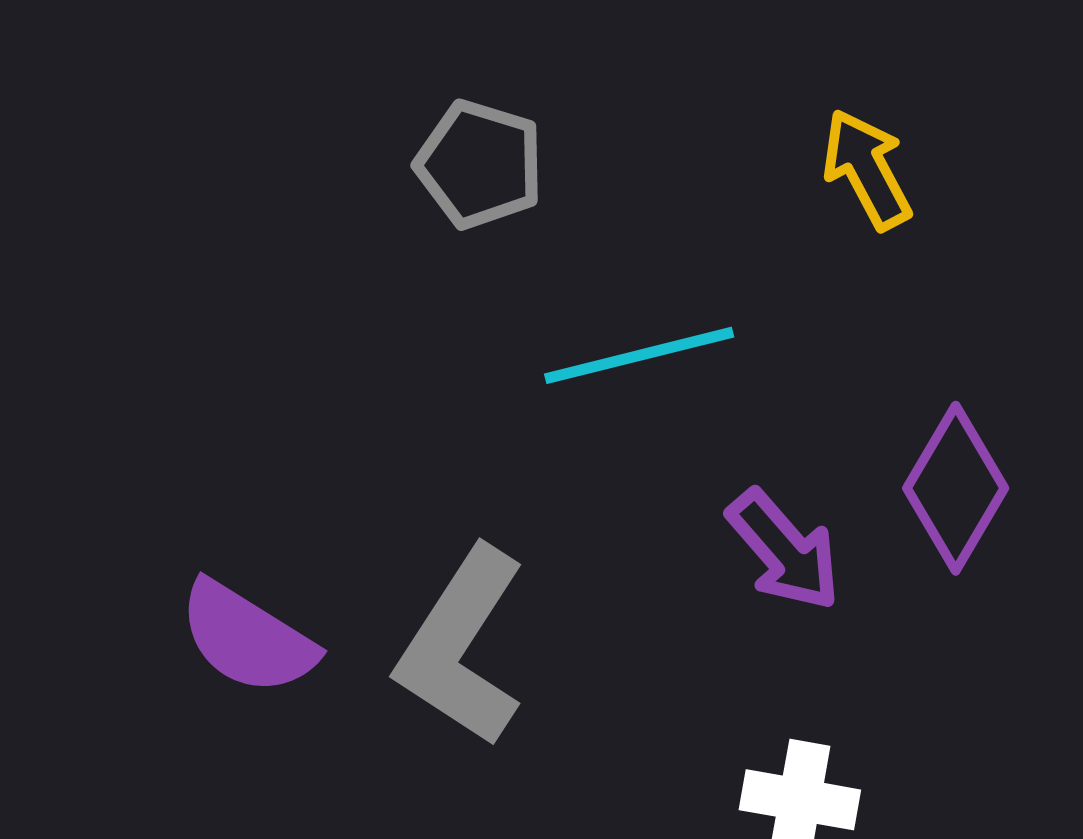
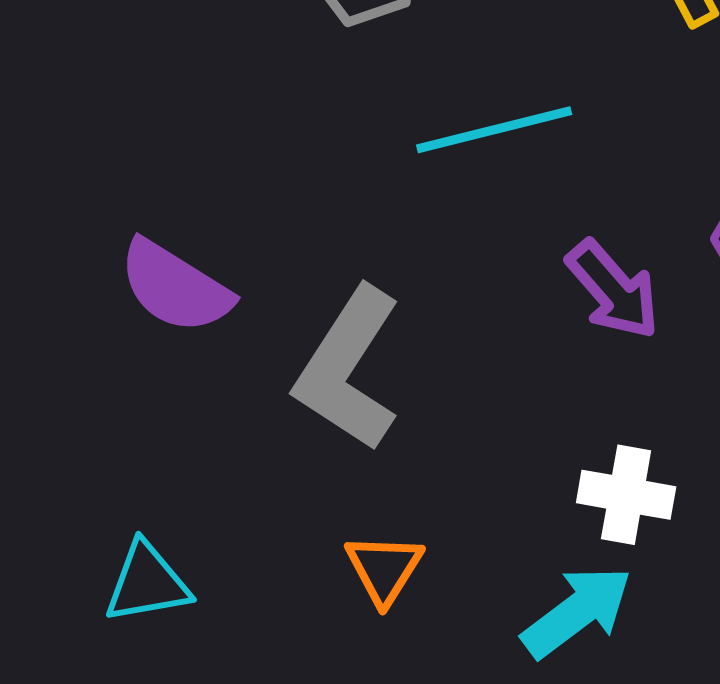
purple semicircle: (247, 638) -> (175, 287), moved

